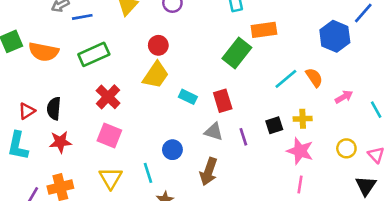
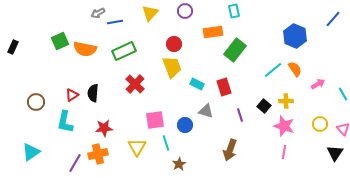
orange rectangle: (264, 30) -> (213, 32), moved
blue hexagon: (335, 36) -> (295, 36), moved
yellow trapezoid: (156, 75) -> (172, 67), turned -55
black square: (274, 125) -> (264, 106), turned -32
gray triangle: (214, 132) -> (206, 111), moved
pink square: (109, 136) -> (155, 120), moved, turned -30
red star: (60, 142) -> (104, 128), moved
brown arrow: (209, 172) -> (230, 150), moved

